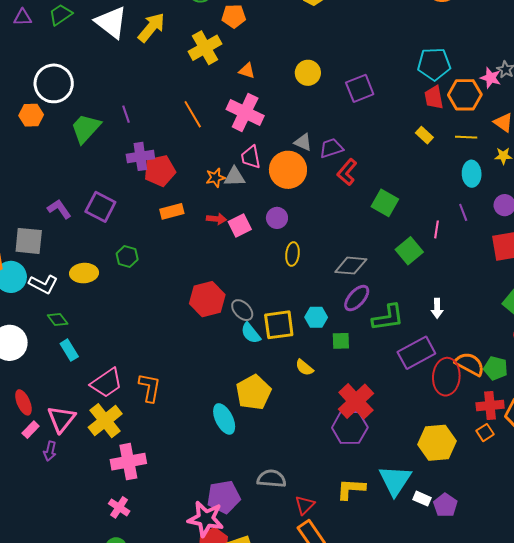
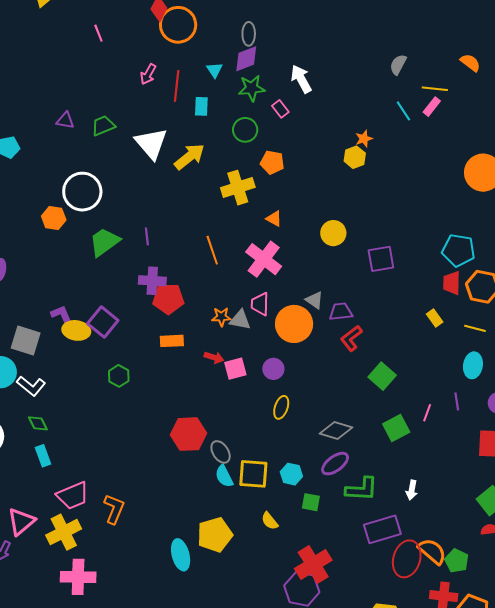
yellow ellipse: (84, 273) -> (76, 330), moved

